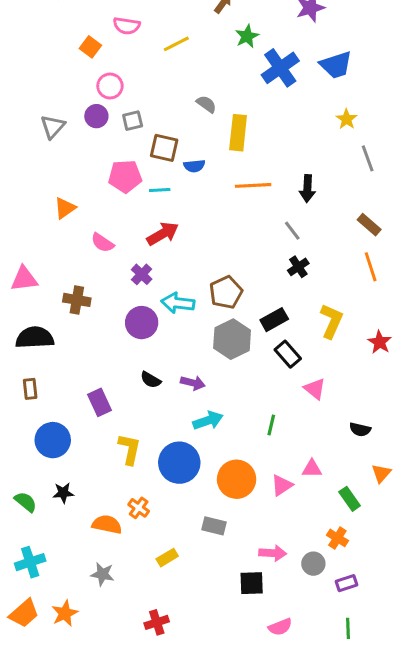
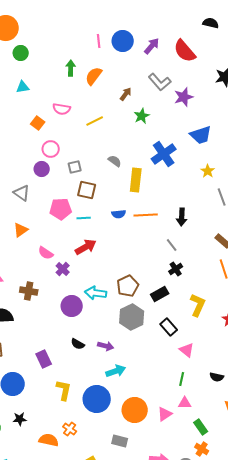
blue cross: (280, 68) -> (164, 154), moved
gray square: (133, 121) -> (75, 167), moved
gray triangle: (53, 127) -> (22, 193), moved, turned -36
blue semicircle: (194, 166) -> (119, 214), moved
purple cross: (142, 274) -> (63, 269), moved
black rectangle: (274, 320) -> (160, 294), moved
green line: (271, 425) -> (182, 379), moved
green rectangle: (350, 499) -> (201, 427), moved

